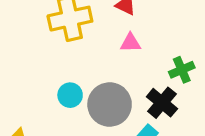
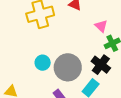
pink triangle: (130, 43) -> (101, 26), moved, turned 48

